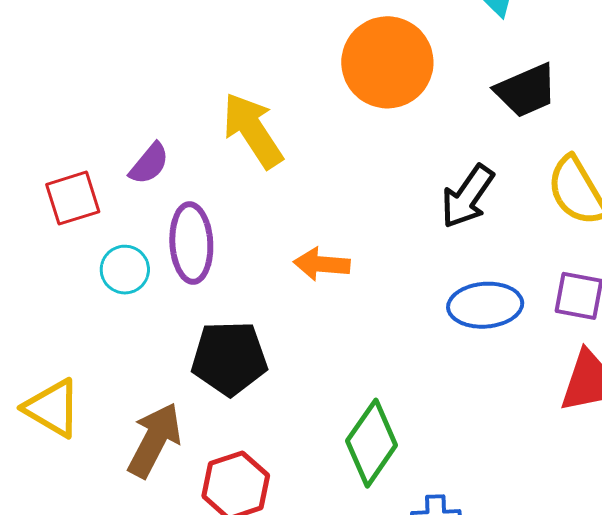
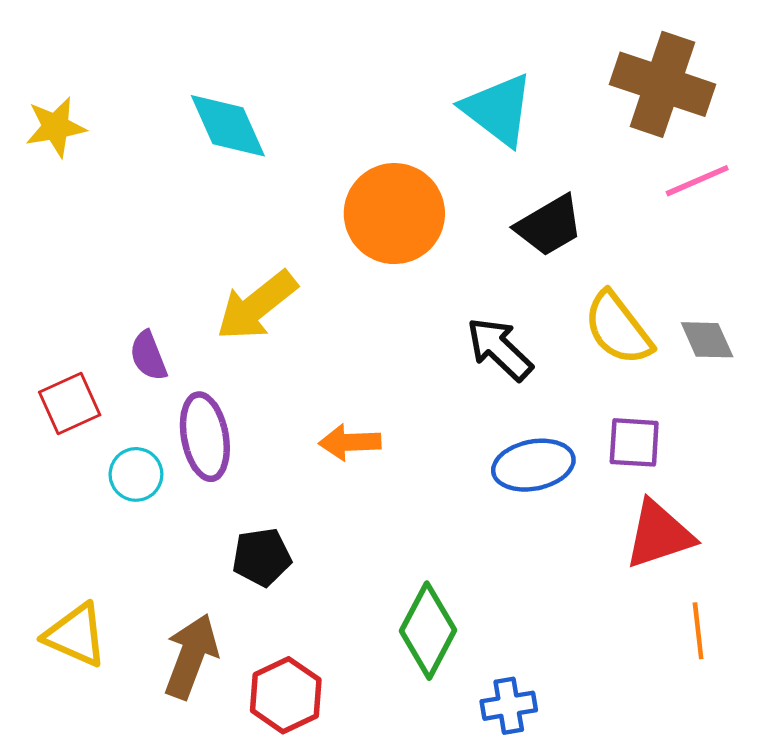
yellow arrow: (253, 130) -> (257, 306), turned -88
purple semicircle: (149, 164) -> (148, 356), turned 126
black arrow: (468, 196) -> (500, 349), turned 106
black pentagon: (229, 358) -> (262, 557), size x0.7

